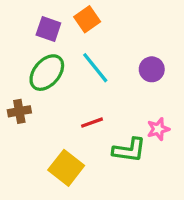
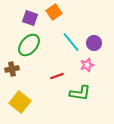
cyan line: (95, 68) -> (71, 42), moved
pink star: (158, 129) -> (87, 65), moved
yellow square: (66, 168) -> (20, 102), moved

